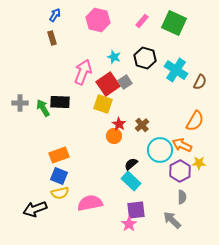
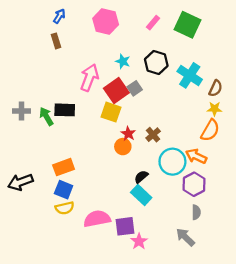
yellow star: (199, 163) -> (214, 109), moved
black arrow: (35, 209) -> (20, 182), moved
purple square: (136, 210) -> (125, 226), moved

